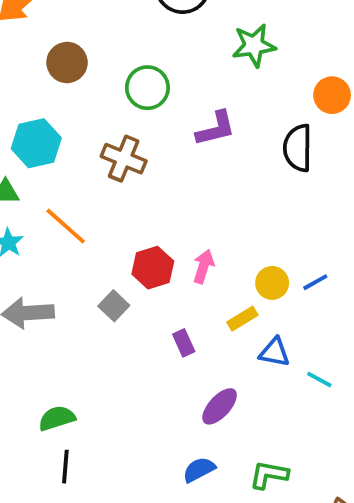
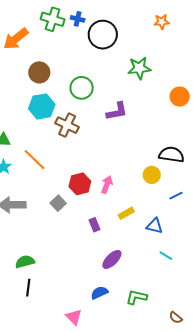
cyan hexagon: (36, 143) -> (42, 106), moved
black semicircle: (298, 148) -> (171, 155), moved, turned 95
blue line: (315, 282) -> (176, 196), moved
yellow circle: (272, 283) -> (152, 175), moved
blue triangle: (274, 352) -> (154, 226), moved
cyan line: (319, 380) -> (166, 256), moved

